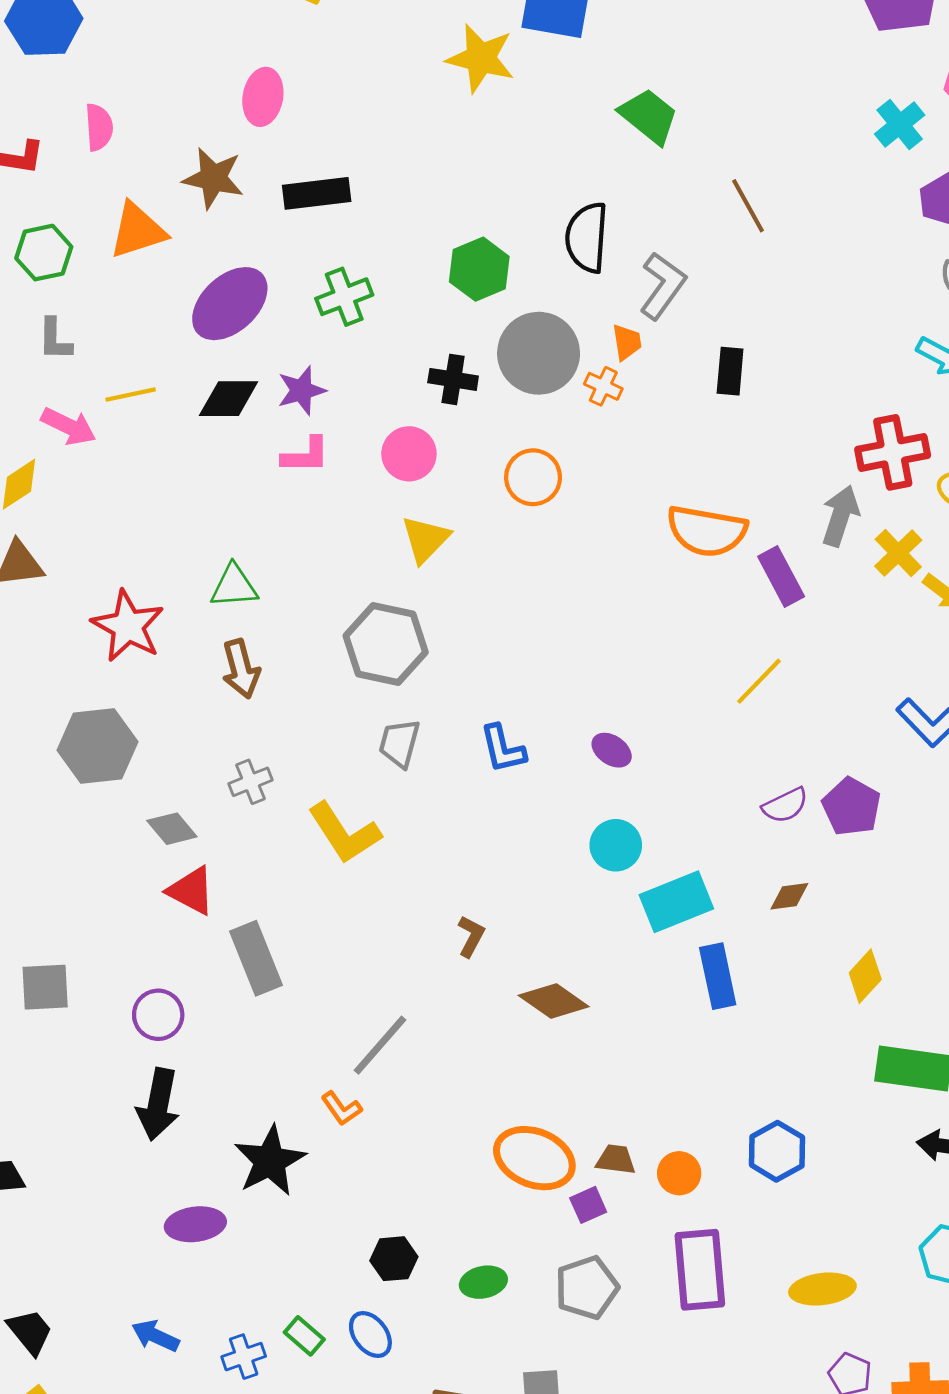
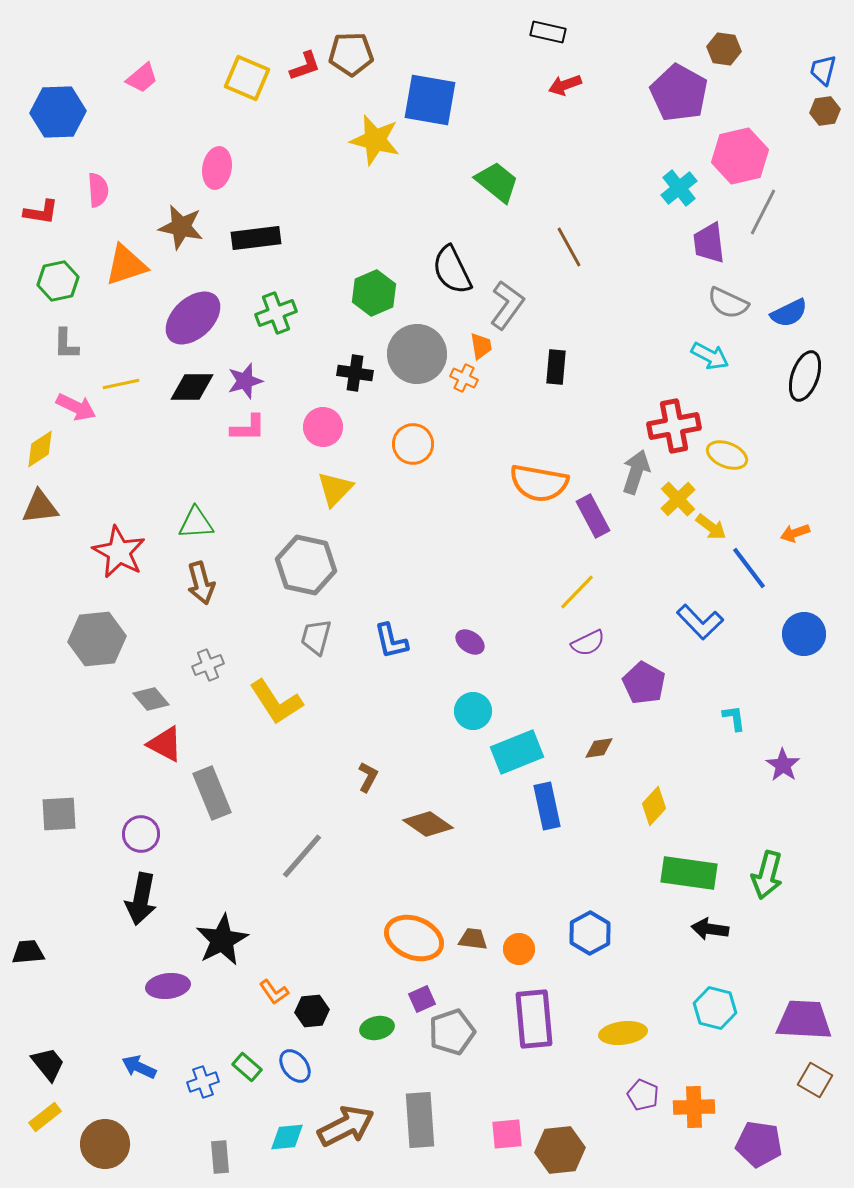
black semicircle: (587, 237) -> (452, 270), turned -30
purple semicircle: (785, 805) -> (588, 643), moved
orange L-shape: (341, 1108) -> (274, 992), moved
purple square: (588, 1205) -> (422, 999), moved

